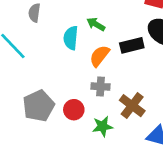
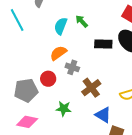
orange semicircle: (100, 56) -> (58, 53), moved
gray pentagon: (39, 106) -> (26, 90), moved
green star: (103, 126) -> (64, 109), moved

